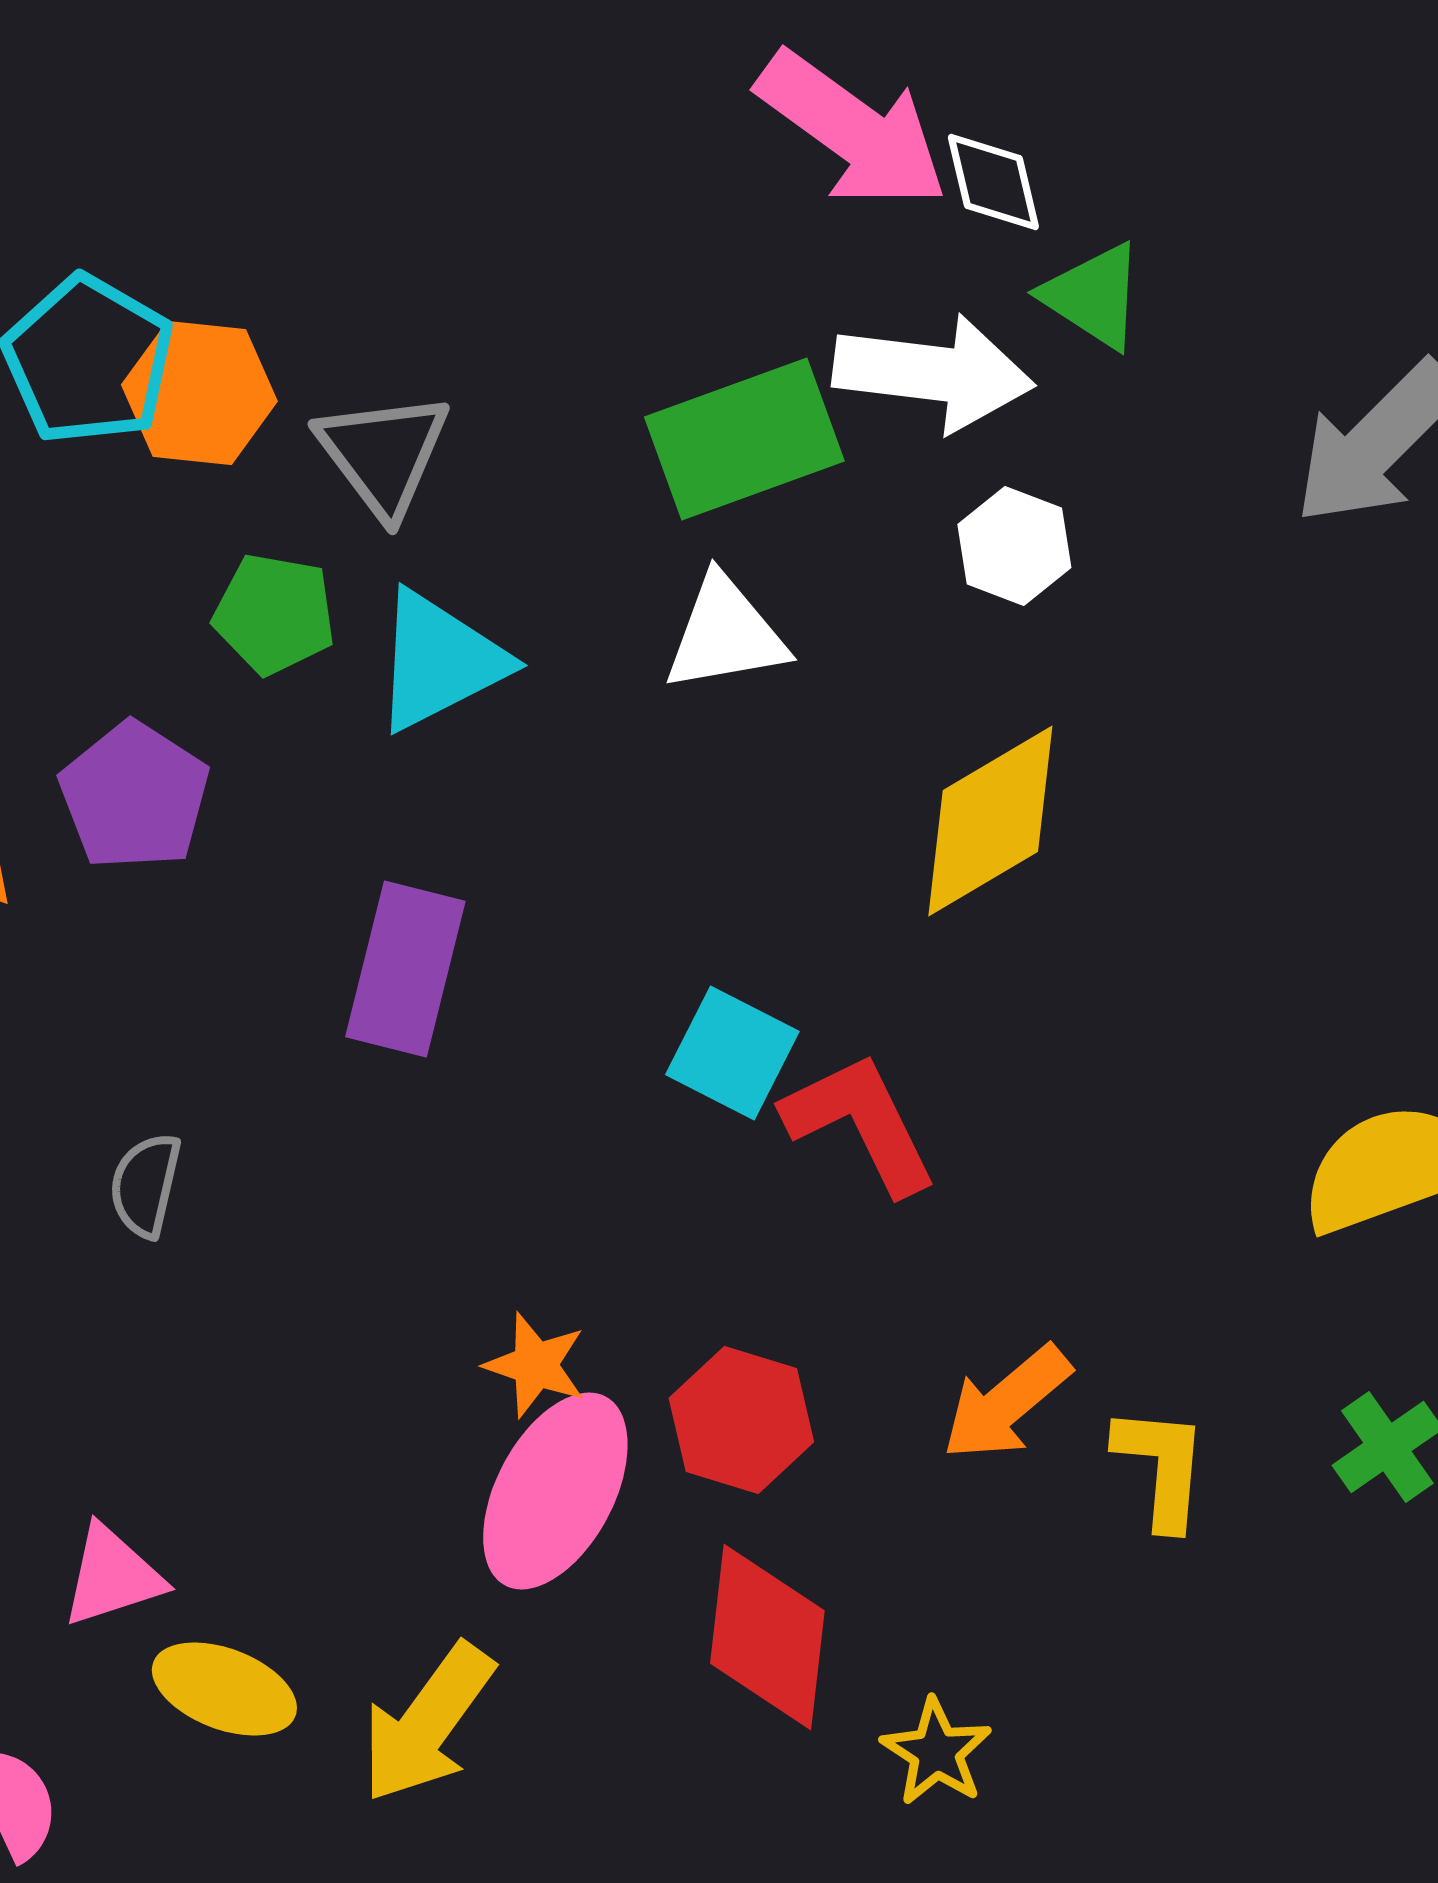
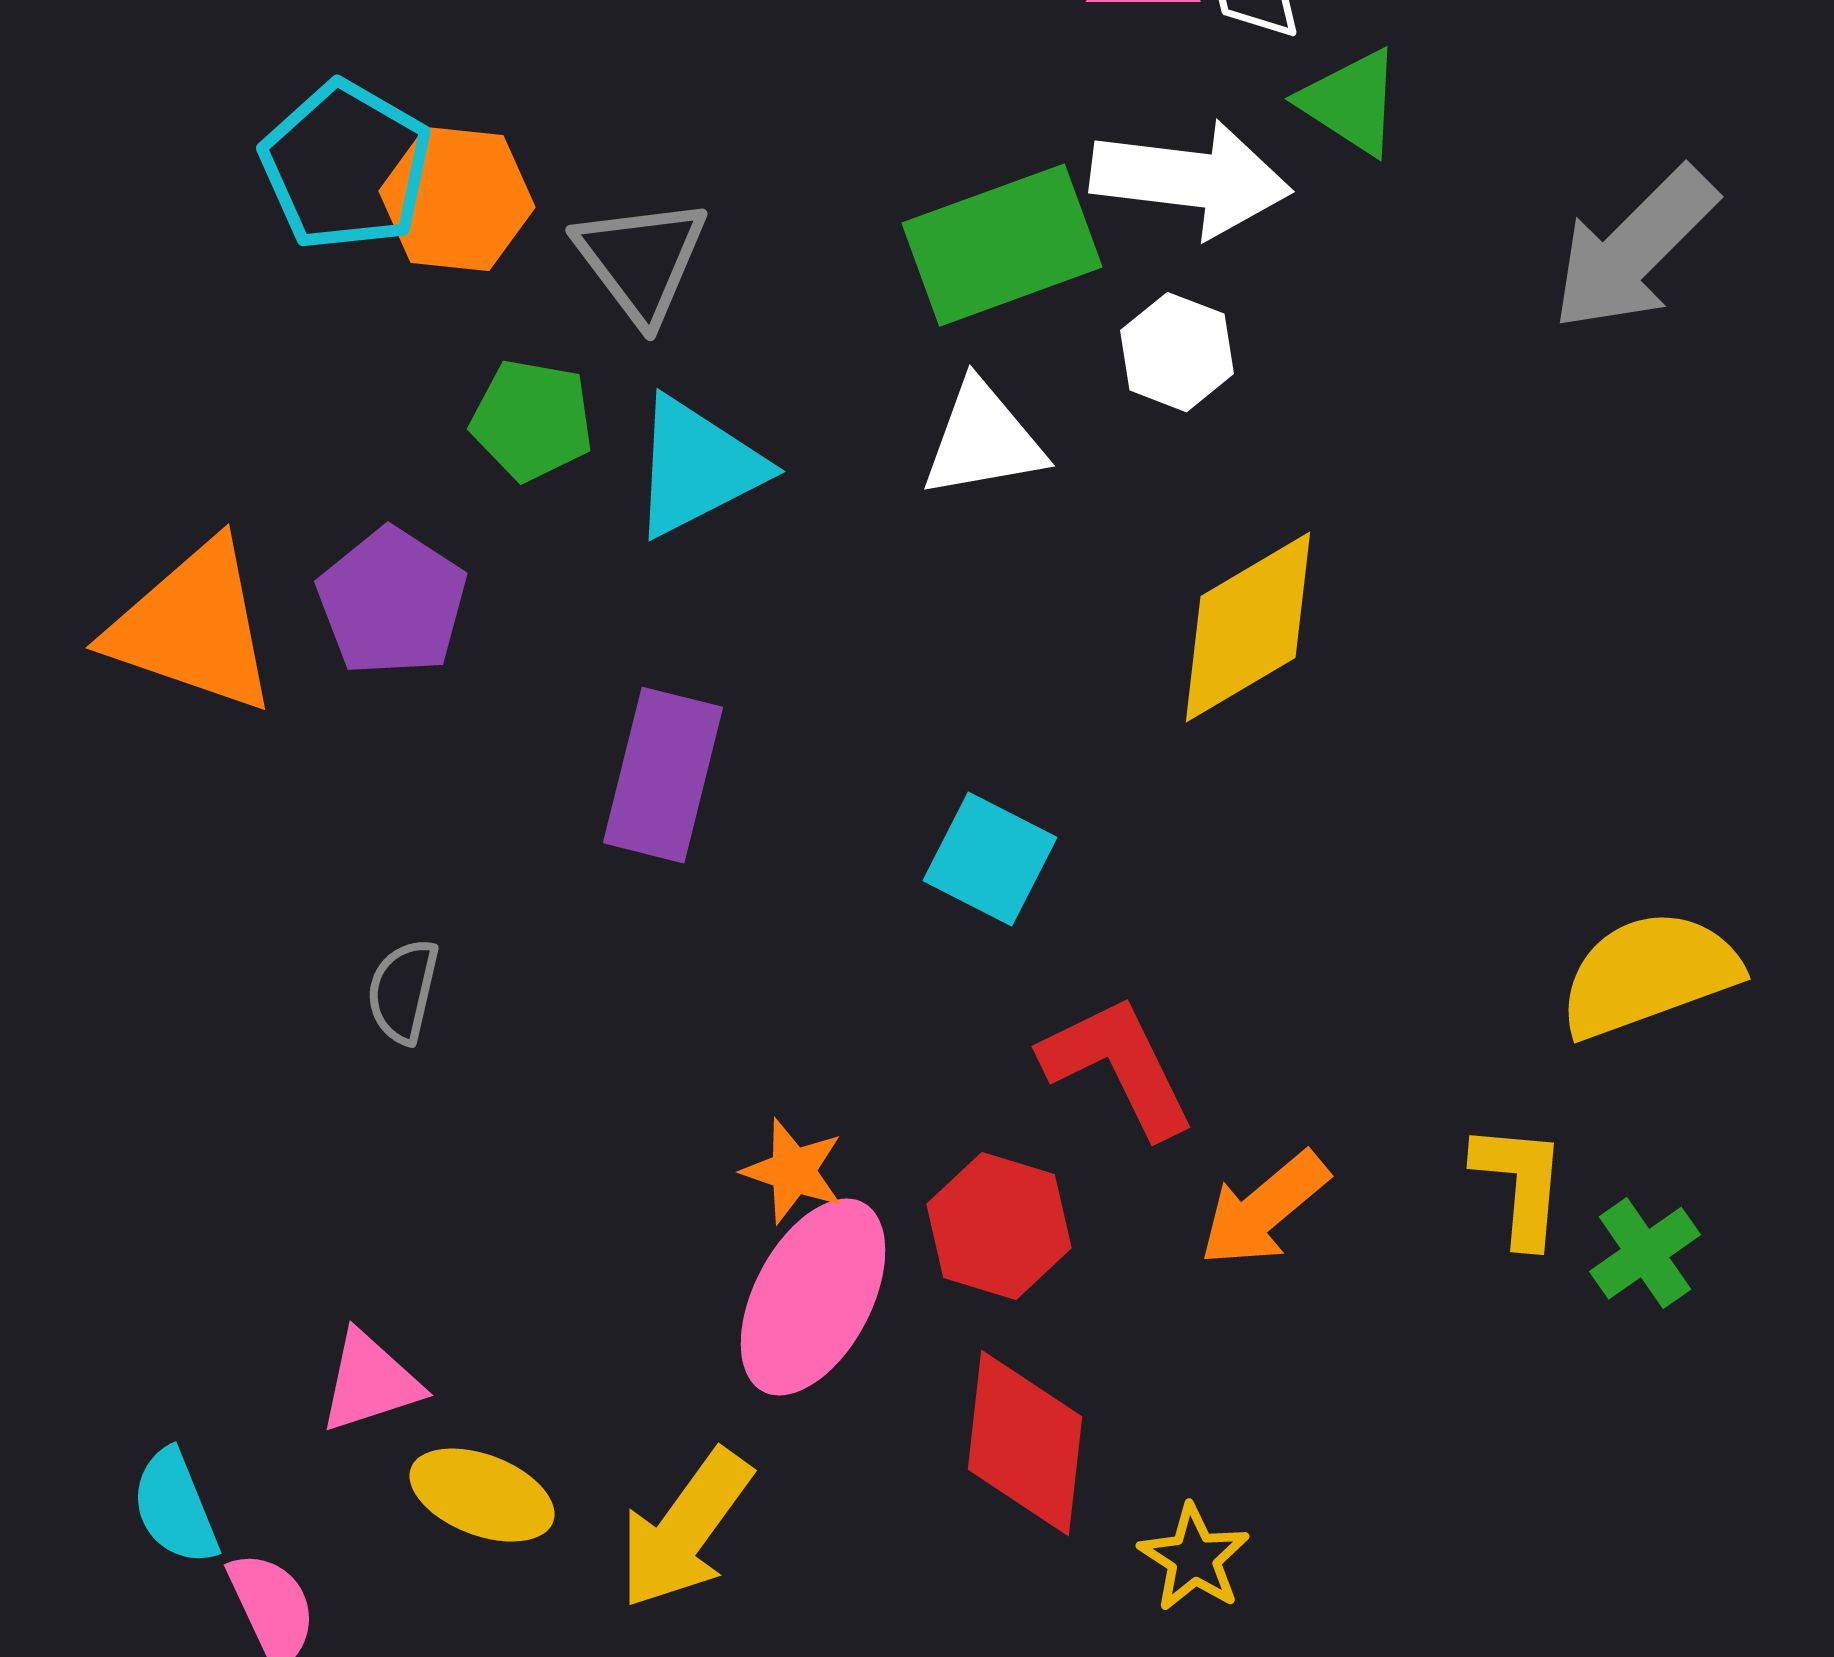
white hexagon: (1014, 546) -> (1177, 352), moved
red L-shape: (860, 1123) -> (1118, 1066), moved
yellow L-shape: (1161, 1467) -> (1520, 1184), moved

